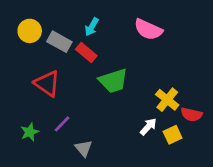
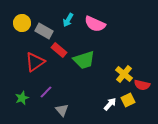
pink semicircle: (148, 30) -> (95, 24), moved
red rectangle: (86, 52) -> (59, 50), moved
red triangle: (47, 84) -> (35, 62), turned 50
white arrow: (148, 127) -> (110, 104), moved

